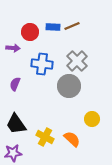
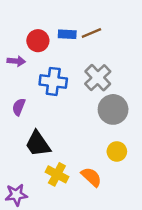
gray circle: (69, 86) -> (113, 109), moved
black trapezoid: (16, 124) -> (38, 144), moved

